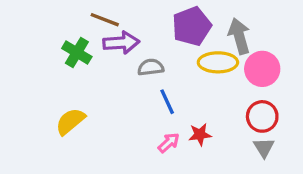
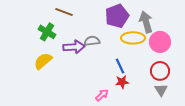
purple arrow: (121, 43) -> (74, 47), moved
blue line: (167, 102) -> (120, 66), moved
yellow semicircle: (70, 121) -> (43, 61), moved
pink arrow: (169, 143) -> (102, 95), moved

